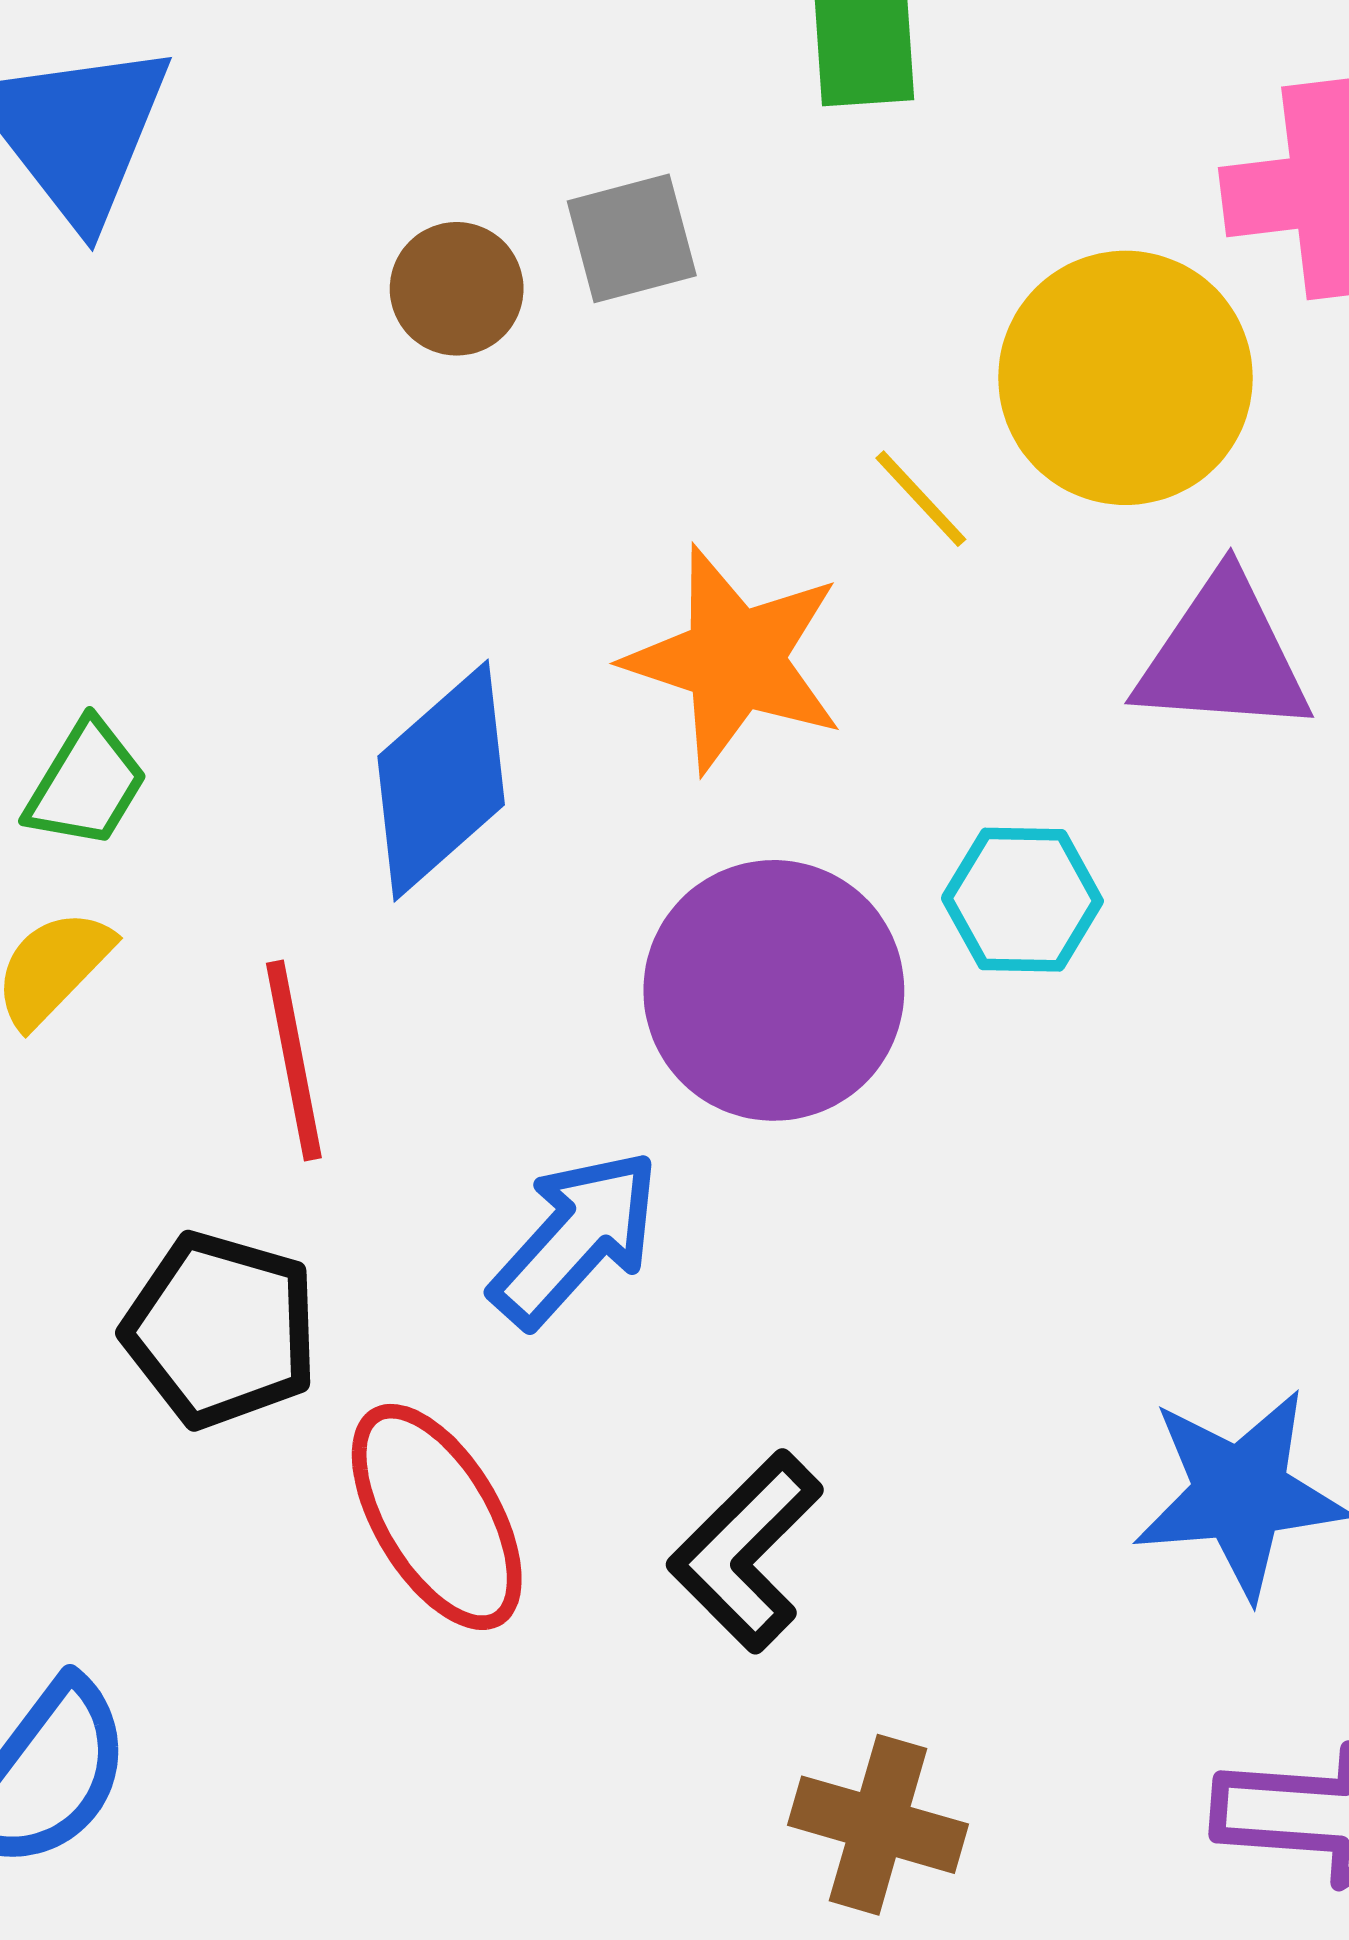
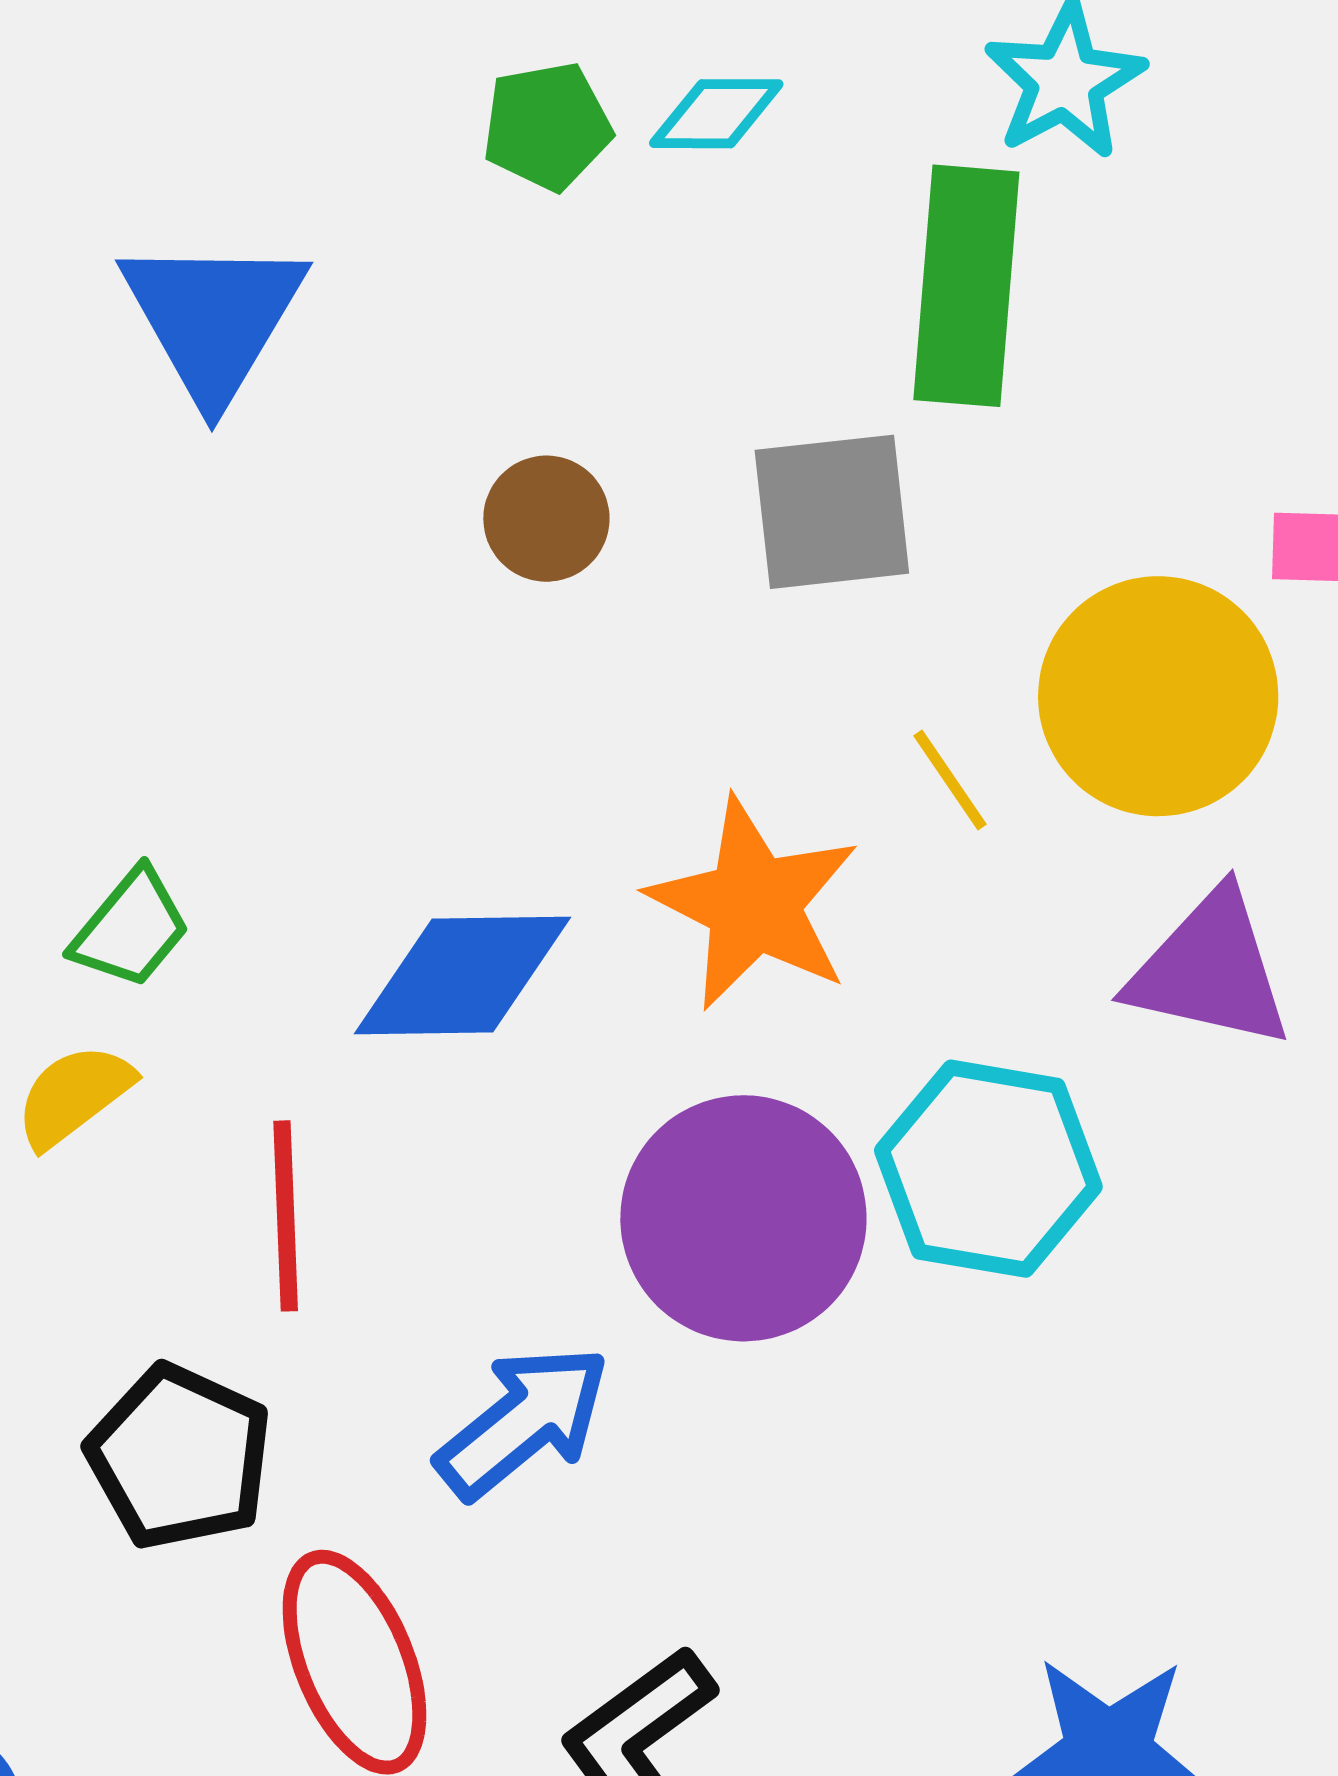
gray square: (632, 238) -> (832, 512), moved, size x1.4
blue diamond: (441, 781) -> (462, 975), turned 32
cyan hexagon: (1022, 900) -> (988, 1169), size x1.5

